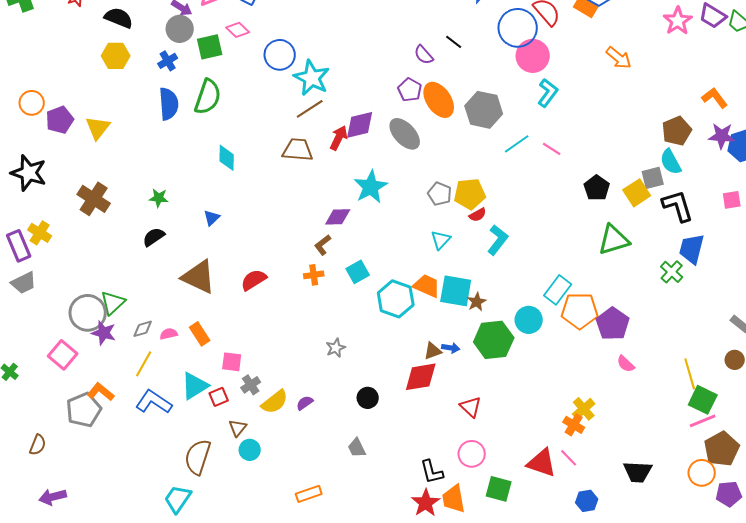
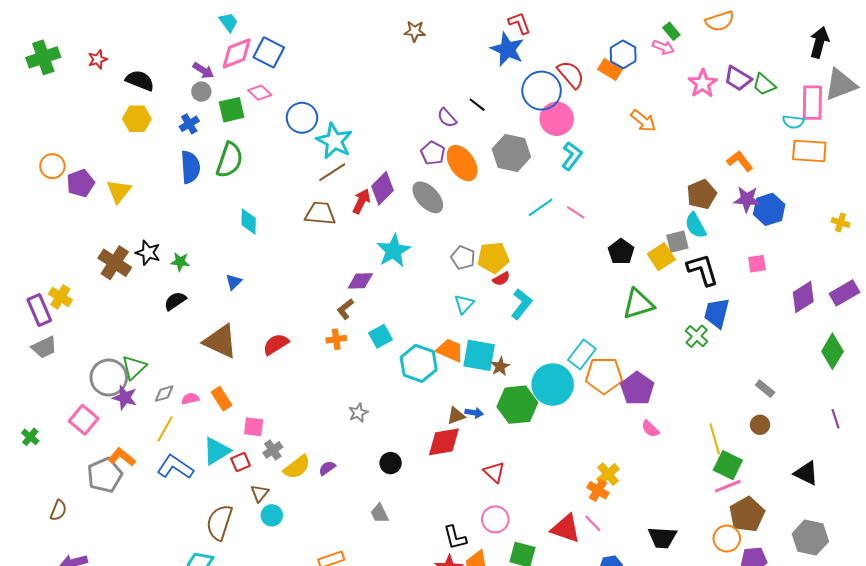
gray circle: (180, 29) -> (201, 92), size x0.7
gray hexagon: (484, 110) -> (511, 153), moved
purple diamond: (360, 125) -> (383, 188), turned -32
black star: (29, 173) -> (148, 253), moved, size x0.7
cyan circle: (529, 320) -> (553, 385), size x1.5

